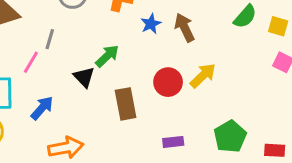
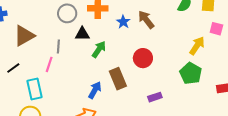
yellow arrow: (203, 76) -> (197, 46), moved
black triangle: (84, 77) -> (82, 34), moved, turned -35
blue arrow: (42, 108) -> (95, 90), moved
green pentagon: (230, 136) -> (191, 73), moved

